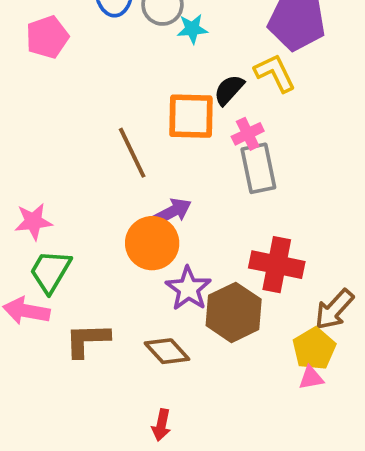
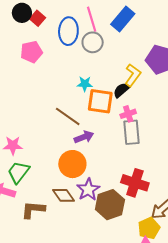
cyan star: (192, 29) -> (85, 84), moved
yellow L-shape: (275, 73) -> (133, 75), moved, turned 55
brown line: (132, 153) -> (68, 116), turned -36
purple arrow: (172, 212) -> (84, 137), moved
brown diamond: (167, 351) -> (64, 195), moved

